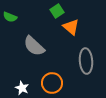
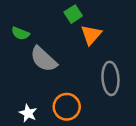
green semicircle: (10, 17) -> (20, 33), moved
orange triangle: (71, 27) -> (91, 35), turned 30

